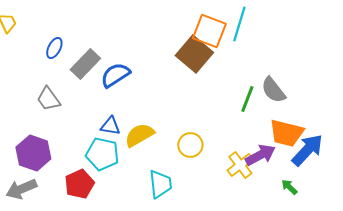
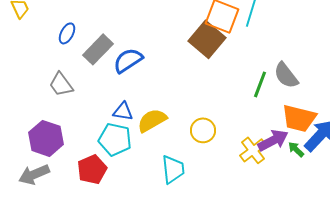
green arrow: (289, 187) -> (296, 149), moved

